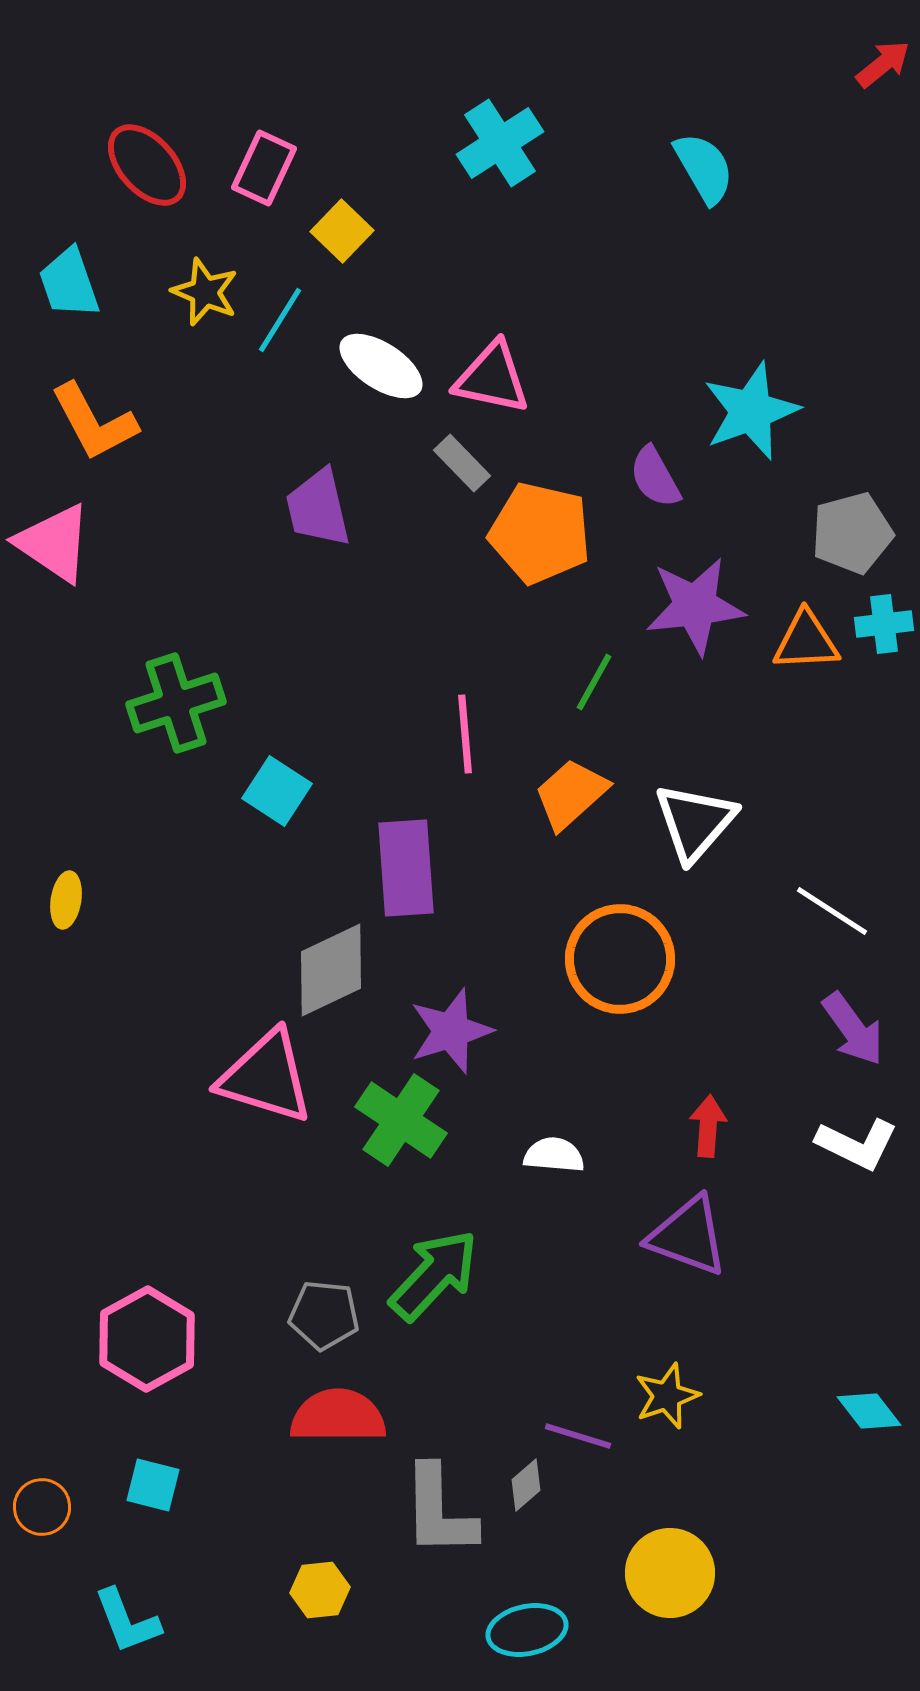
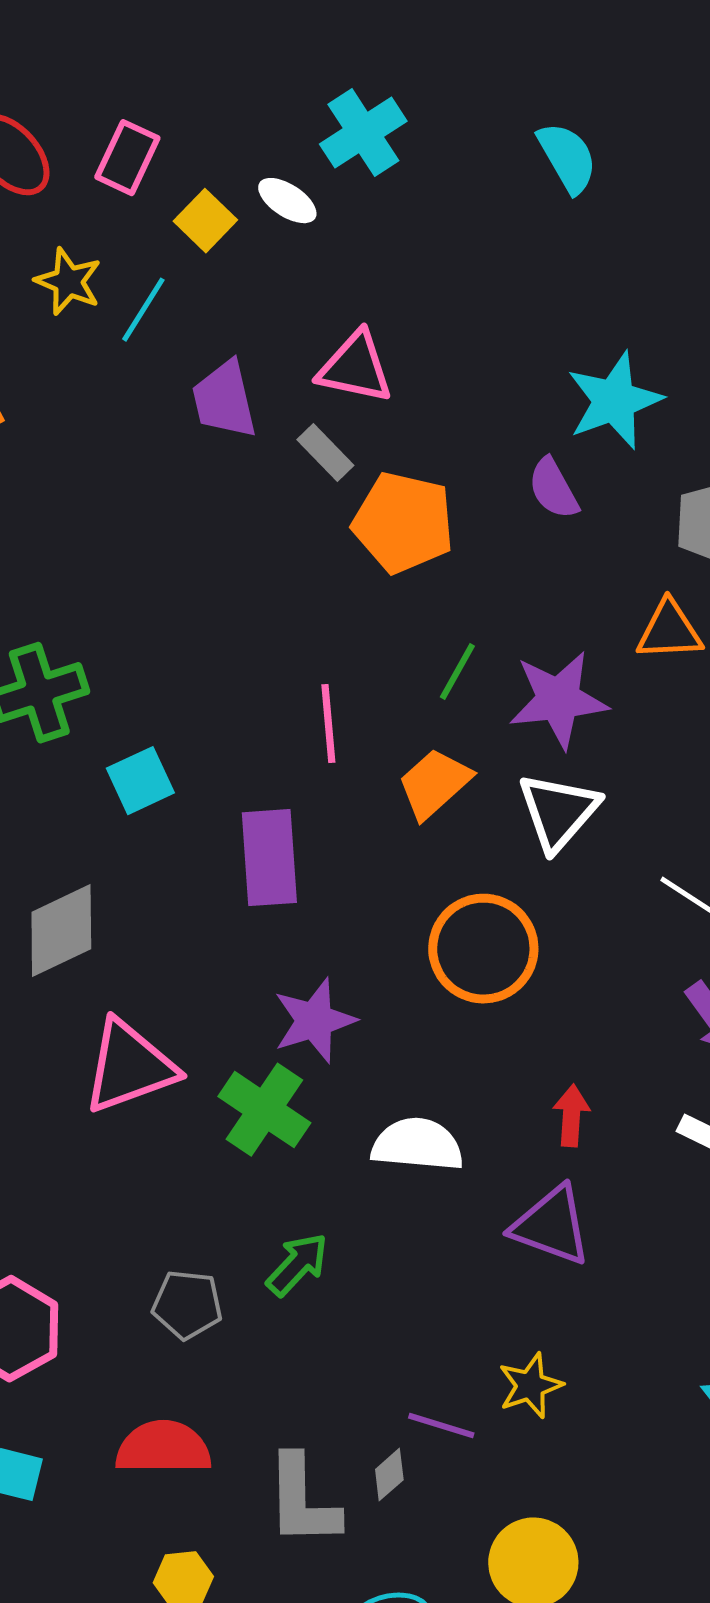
white ellipse: (381, 366) -> (287, 201), moved, size x0.7
purple semicircle: (655, 477) -> (553, 489), moved
purple trapezoid: (318, 508) -> (224, 400), moved
purple star: (695, 606) -> (558, 700), moved
cyan square: (277, 791) -> (140, 781), turned 32
gray diamond: (331, 970) -> (61, 931), moved
pink triangle: (266, 1077) -> (129, 1067), turned -37
white semicircle: (554, 1155) -> (417, 1145), size x1.5
green arrow: (434, 1275) -> (297, 1265), size x0.7
red semicircle: (338, 1416) -> (163, 1448), moved

